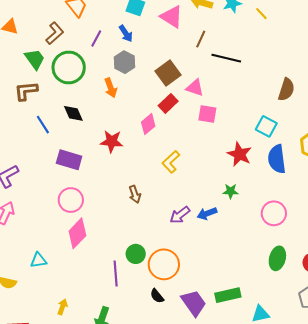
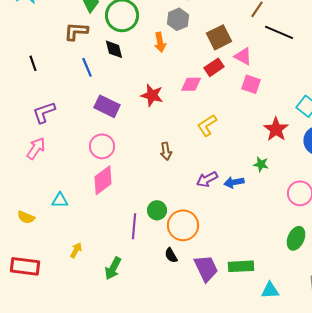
black diamond: (73, 113) -> (114, 49), moved
pink diamond: (148, 124) -> (191, 84), turned 30

